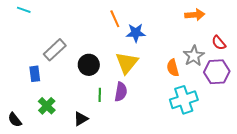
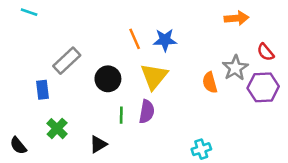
orange line: (115, 19) -> (135, 39), moved
cyan cross: (184, 100) -> (201, 149), moved, size x0.6

